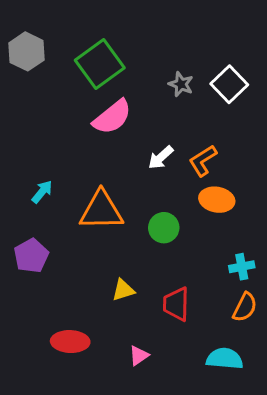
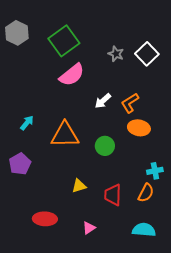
orange semicircle: (245, 307) -> (146, 193), moved

